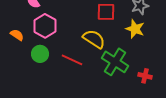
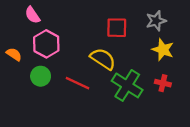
yellow star: (135, 29) -> (163, 50), moved
red cross: (145, 76) -> (163, 83), moved

